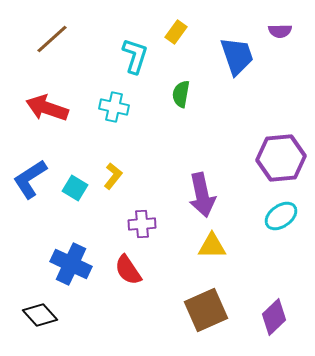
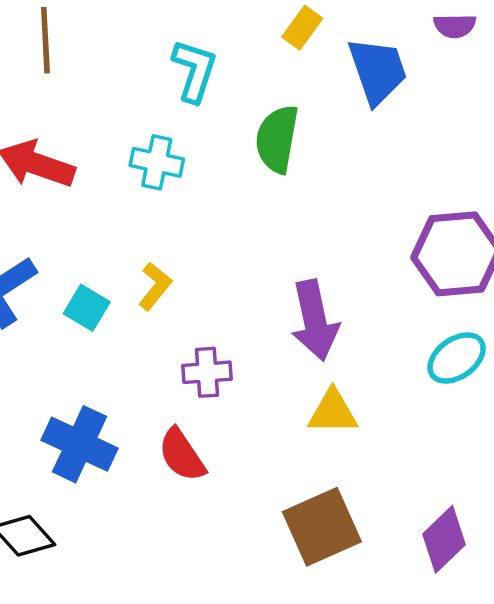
yellow rectangle: (176, 32) -> (302, 28), moved
brown line: (52, 39) -> (45, 40), turned -51
green semicircle: (181, 94) -> (277, 139), size x1.4

